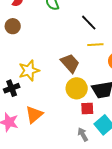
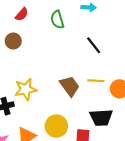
yellow line: (95, 45) -> (96, 81), moved
yellow circle: (77, 88) -> (56, 126), moved

